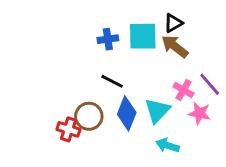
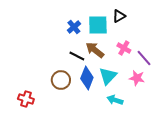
blue cross: (108, 39) -> (74, 27), turned -32
brown arrow: (175, 46) -> (95, 50), moved
pink cross: (183, 90) -> (124, 48), moved
red cross: (68, 129) -> (26, 99), moved

